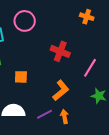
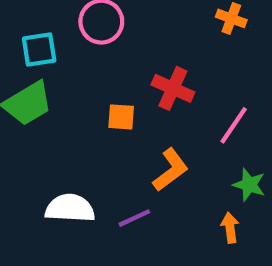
orange square: (21, 77) -> (121, 117), moved
orange arrow: (64, 116) -> (230, 228), moved

